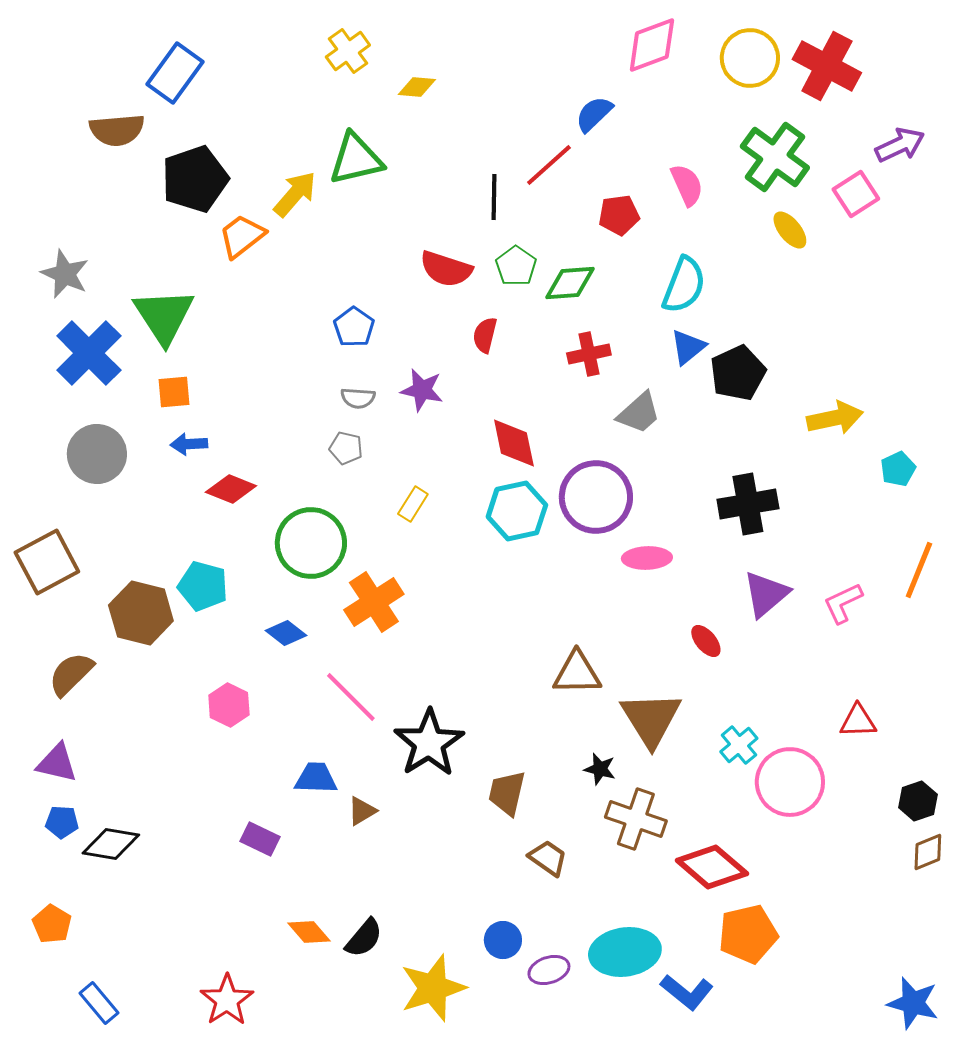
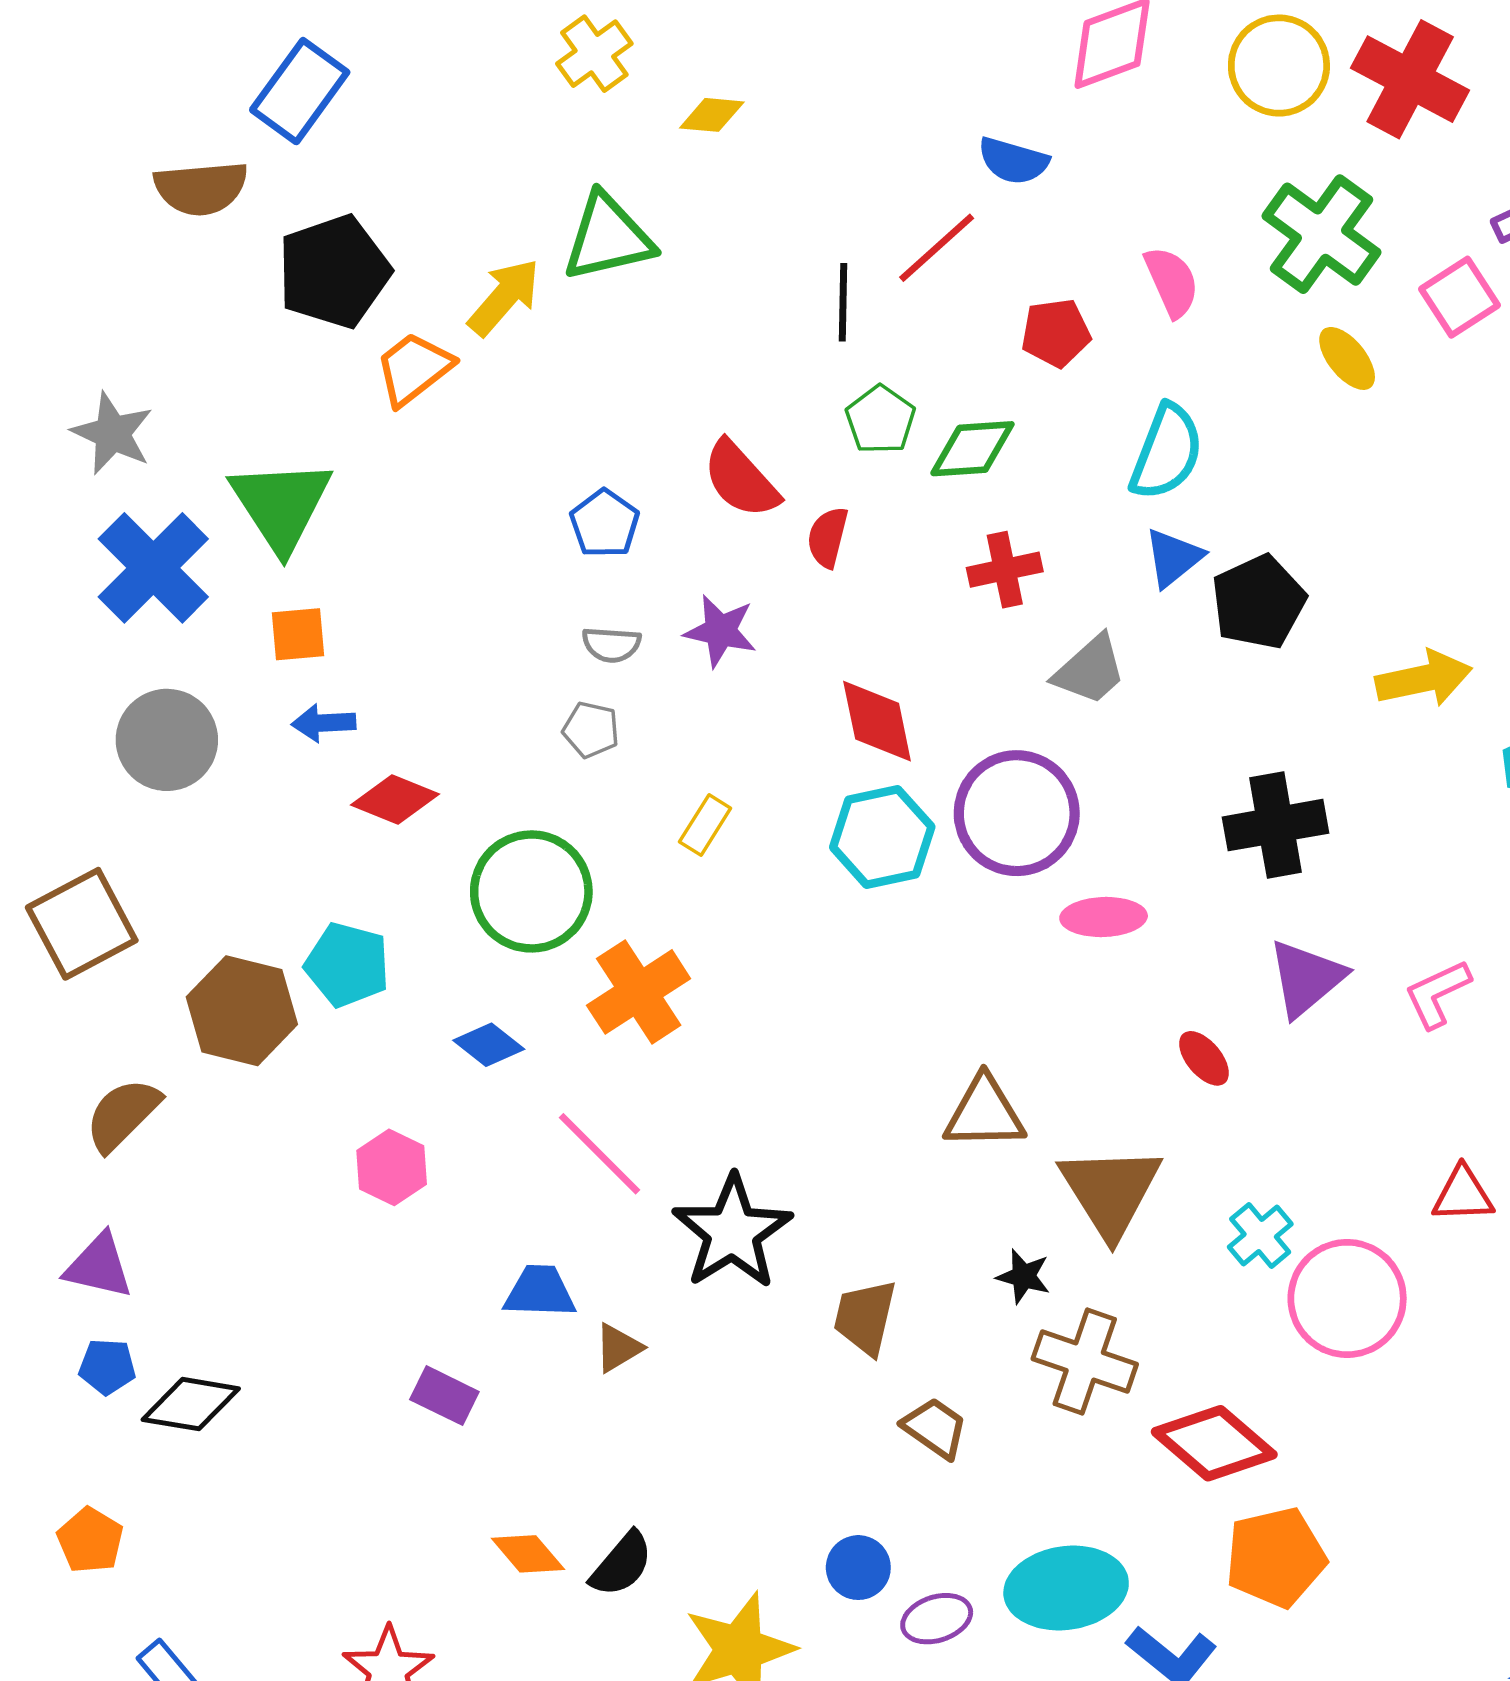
blue semicircle: (594, 114) -> (1013, 161), turned -120
red semicircle: (446, 269) -> (741, 479), moved, turned 30

